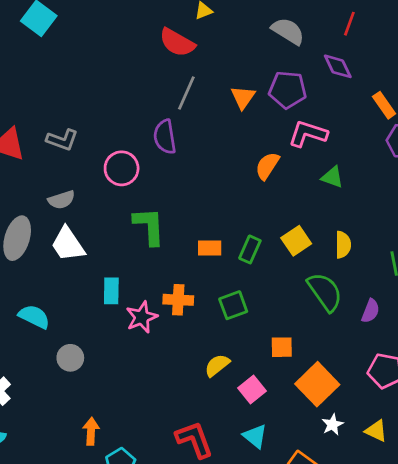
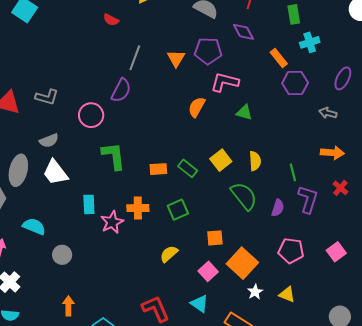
red semicircle: (177, 42) -> (111, 20), moved, size x0.6
purple semicircle: (165, 137) -> (121, 90), turned -140
green rectangle: (250, 249) -> (188, 168), turned -72
pink square: (252, 390) -> (208, 271), moved
orange arrow: (91, 431) -> (68, 306), moved

